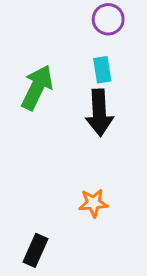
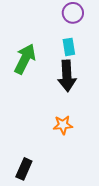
orange star: (93, 203) -> (63, 125), moved

